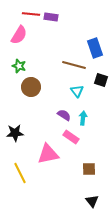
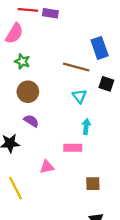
green star: (19, 66) -> (22, 61), moved
purple semicircle: (64, 115) -> (31, 121), moved
pink rectangle: (71, 137) -> (73, 148), turned -35
pink triangle: (48, 154) -> (47, 167), size x0.6

